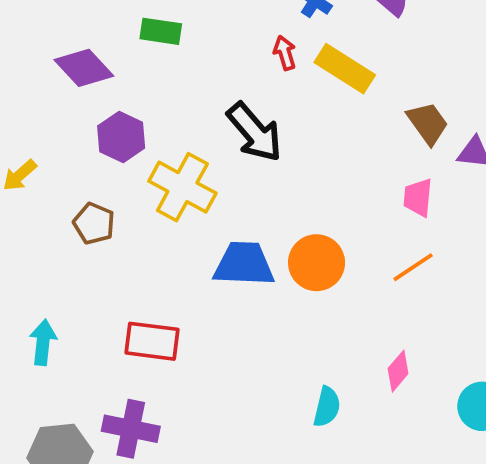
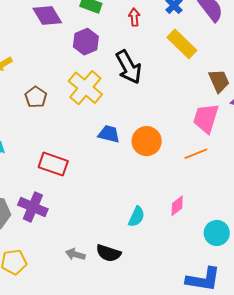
red arrow: (285, 53) -> (134, 17), moved
purple hexagon: (121, 137) -> (86, 42), moved
pink trapezoid: (418, 198) -> (206, 118), size x1.5
blue trapezoid: (244, 264) -> (109, 134), size x0.7

